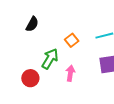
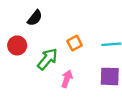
red circle: (30, 78) -> (17, 45), moved

